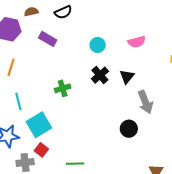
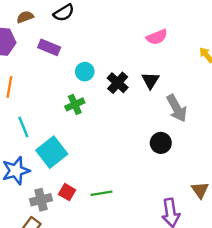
cyan circle: (98, 45) -> (85, 72), moved
red square: (41, 150) -> (67, 192), moved

